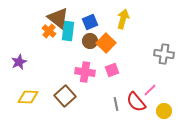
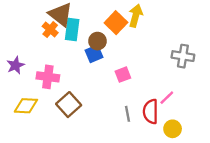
blue square: (90, 22) -> (94, 54), moved
orange square: (106, 43) -> (116, 23), moved
pink cross: (85, 72) -> (48, 77), moved
red semicircle: (136, 102) -> (151, 111), turned 40
yellow circle: (164, 111) -> (173, 129), moved

